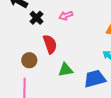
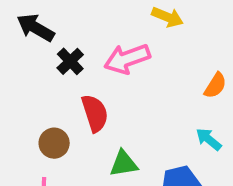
pink arrow: (66, 16) -> (127, 59), size x1.6

